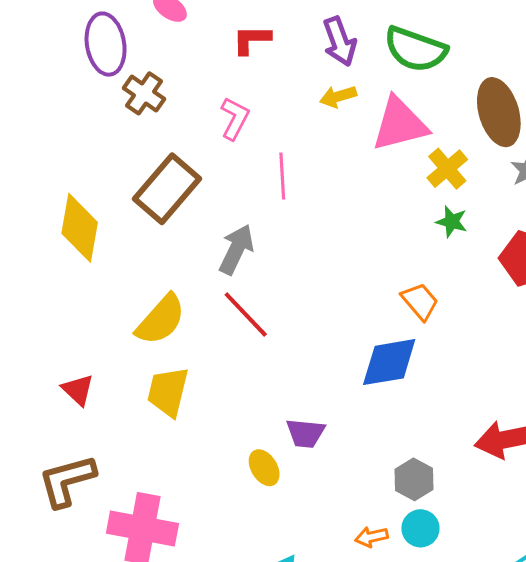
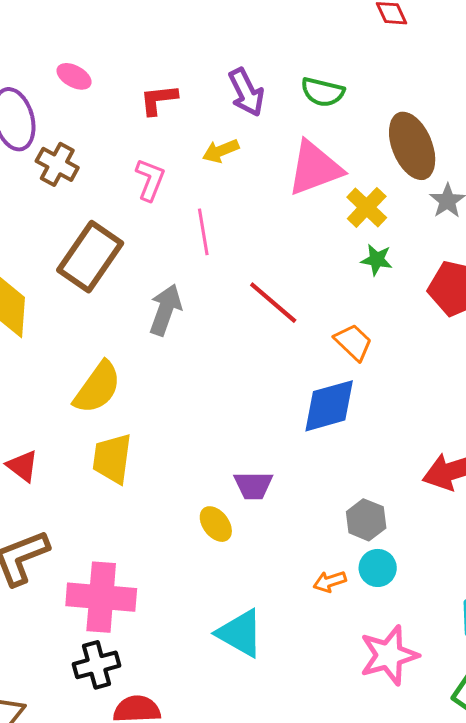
green semicircle: (416, 49) -> (323, 92), size x0.7
yellow arrow: (338, 96) -> (221, 151), moved
red line: (246, 315) -> (273, 303), moved

